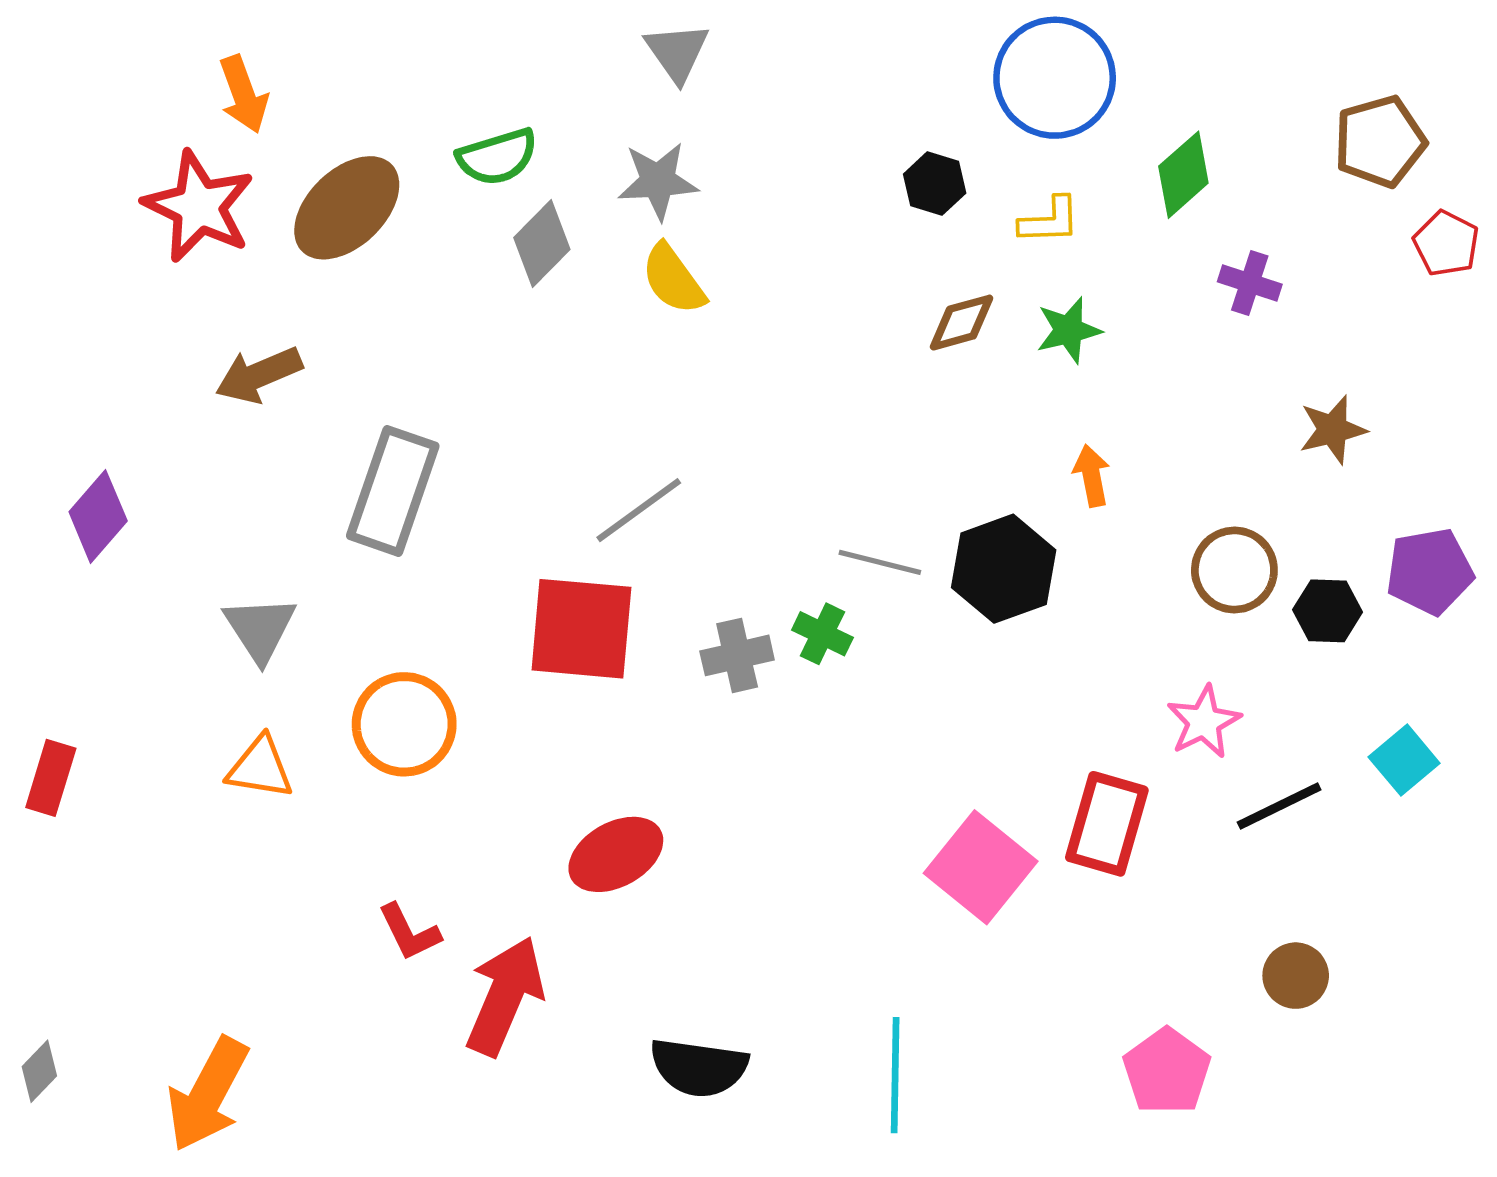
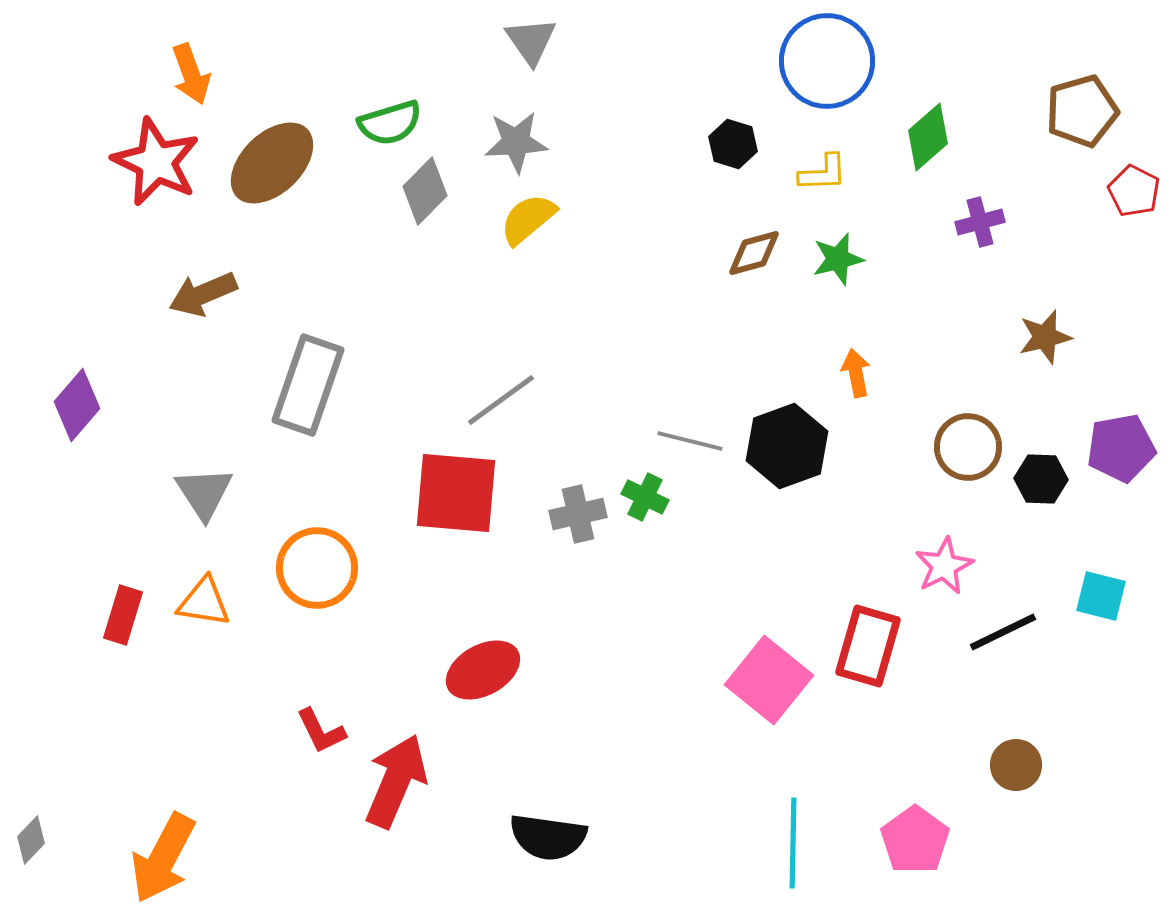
yellow semicircle: (673, 279) -> (528, 219), turned 86
purple cross: (1250, 283) -> (980, 222), turned -33
cyan square: (1404, 760) -> (1101, 596), turned -36
red rectangle: (51, 778) -> (123, 615), moved
cyan line: (895, 1075) -> (793, 843), moved

